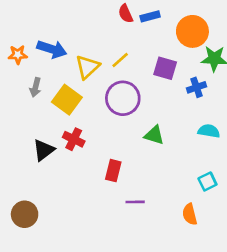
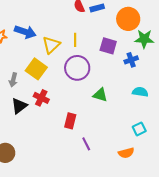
yellow line: (120, 60) -> (75, 40), turned -48
gray arrow: (35, 87) -> (13, 80), moved
purple line: (135, 202) -> (86, 144), turned 64
orange semicircle: (190, 214) -> (126, 153), turned -91

